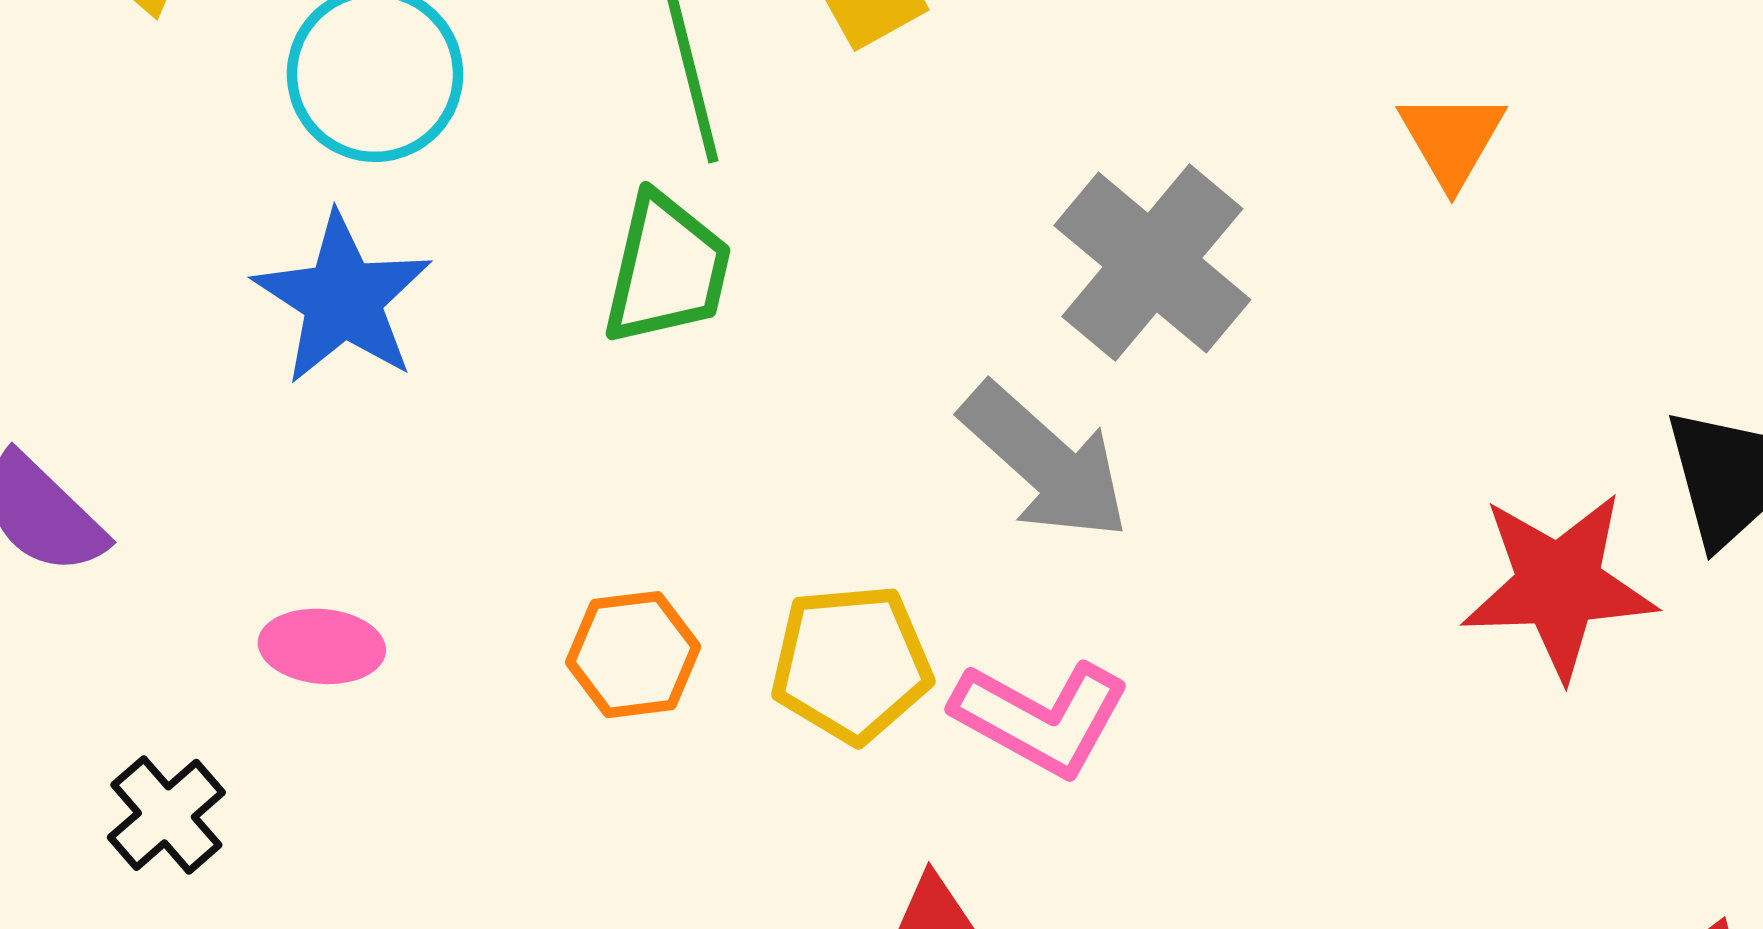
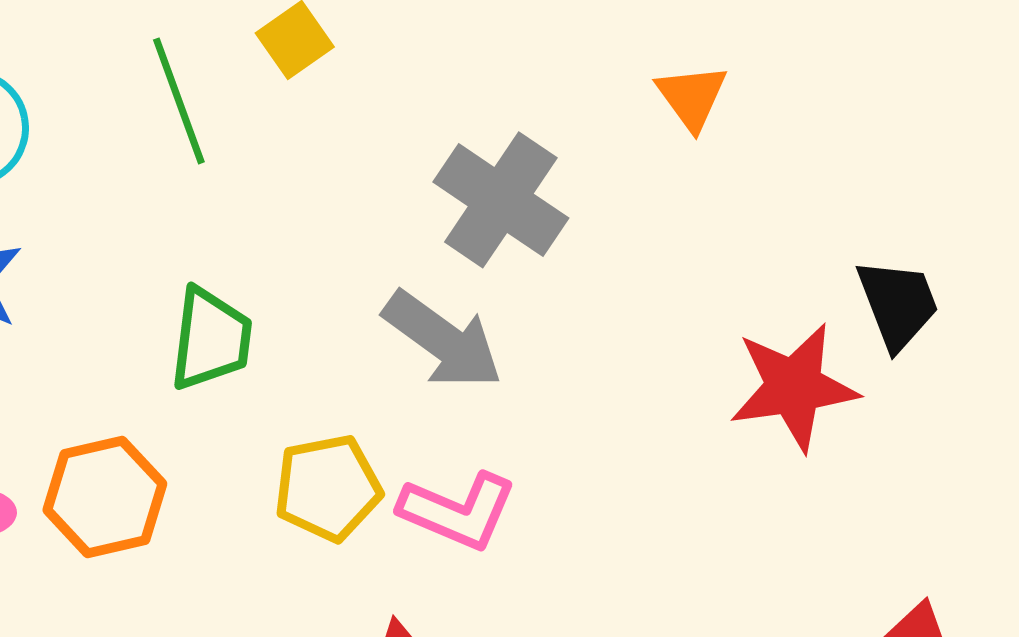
green trapezoid: (667, 269) -> (211, 339), moved
orange hexagon: (633, 655) -> (105, 497), moved, size x1.4

